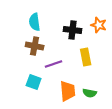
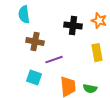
cyan semicircle: (35, 22) -> (24, 15), moved
yellow rectangle: (86, 57) -> (97, 53), moved

